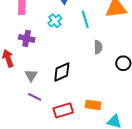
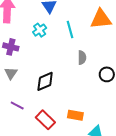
gray triangle: (31, 75) -> (11, 73), moved
red rectangle: (63, 110) -> (45, 120), turned 60

